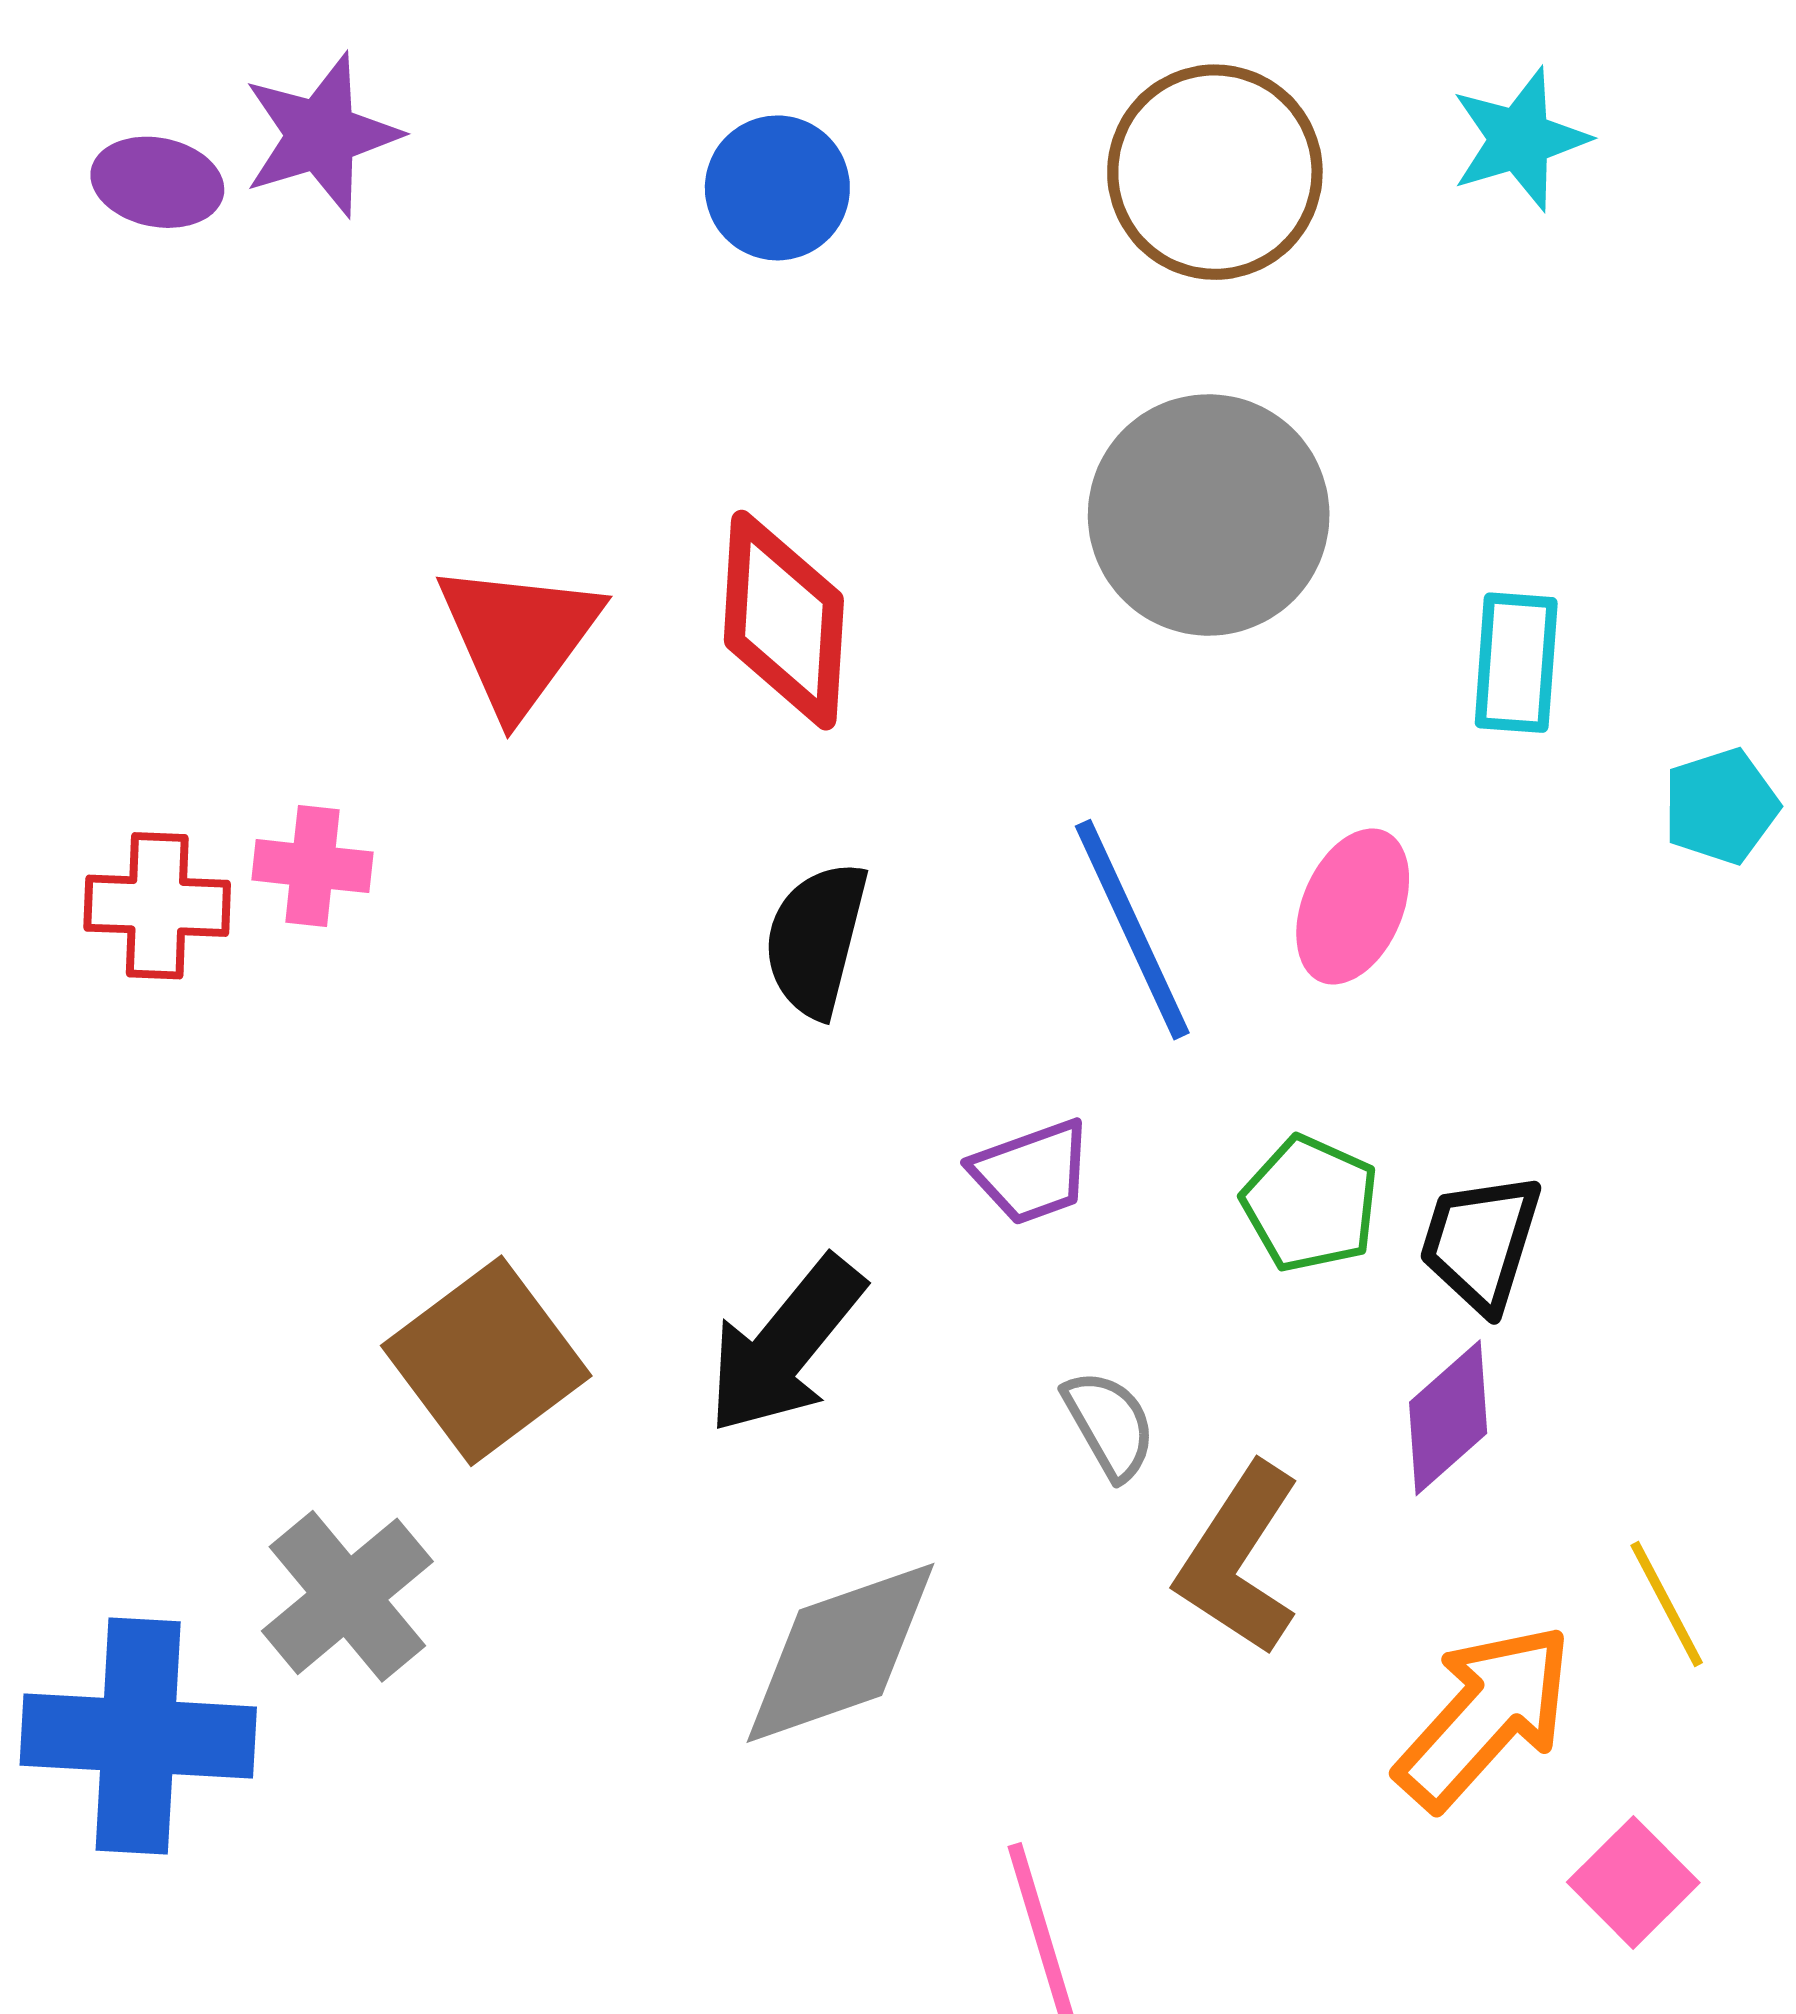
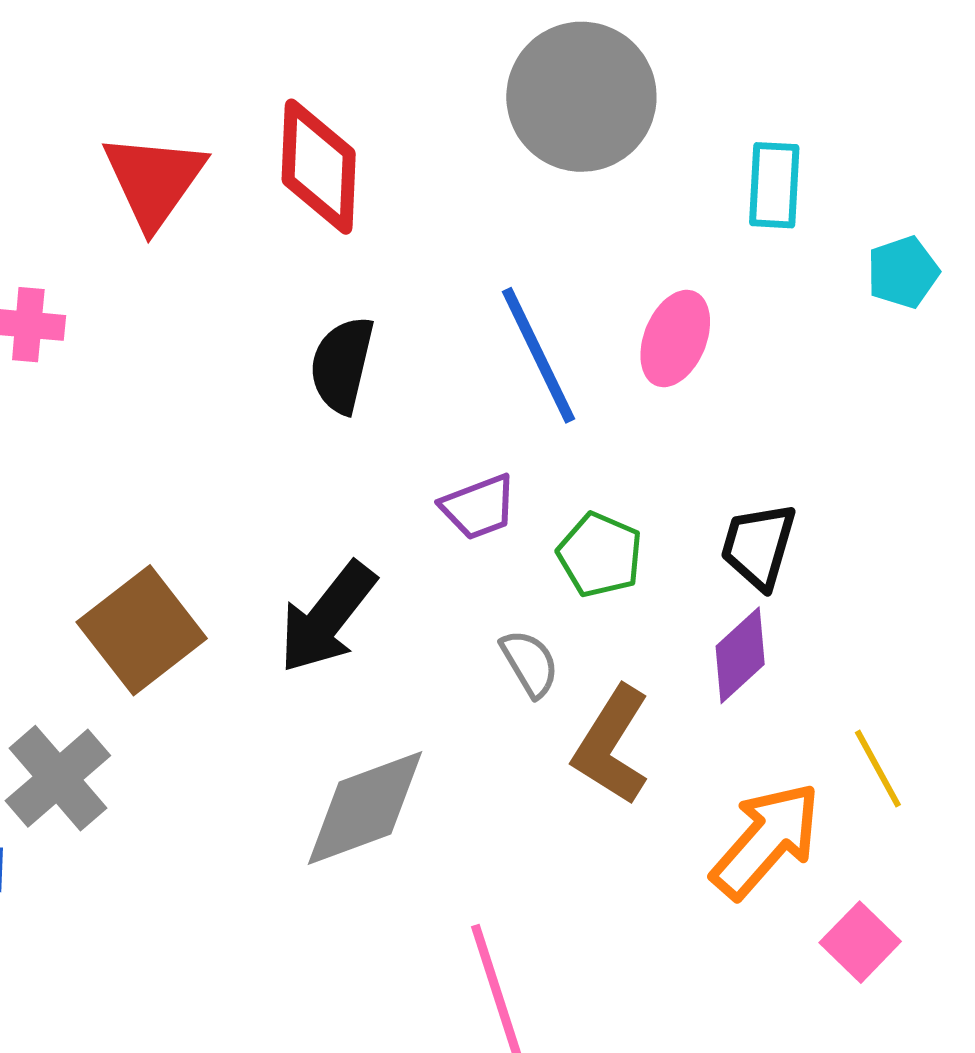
green pentagon: (1310, 1204) -> (600, 555), moved

